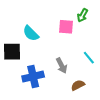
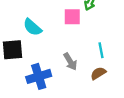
cyan line: (89, 58) -> (101, 50), turned 32
brown semicircle: (78, 85) -> (98, 73), moved

